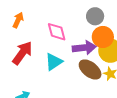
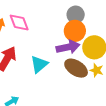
pink diamond: (57, 32) -> (19, 23), moved
orange circle: (103, 37) -> (75, 31), moved

